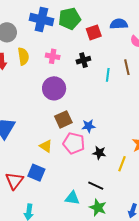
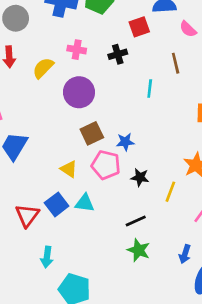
red square: (94, 32) -> (139, 27), moved
yellow semicircle: (23, 56) -> (43, 68), moved, turned -126
cyan line: (108, 75) -> (150, 89), moved
blue square: (36, 173) -> (57, 204), turned 30
black line: (96, 186) -> (136, 221), turned -49
cyan triangle: (72, 198) -> (85, 203), moved

